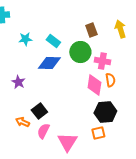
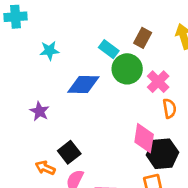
brown rectangle: (91, 30) -> (143, 38), turned 48
cyan rectangle: (53, 41) -> (109, 49), moved
pink cross: (102, 61) -> (158, 82), turned 35
pink diamond: (94, 85) -> (144, 138), moved

